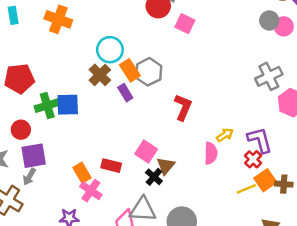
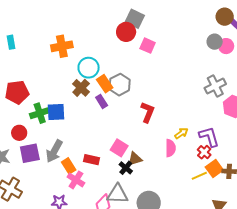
orange cross: (58, 19) -> (62, 46), moved, turned -30
brown triangle: (166, 166) -> (135, 159), turned 35
gray arrow: (29, 177) -> (54, 151), moved, size x1.6

